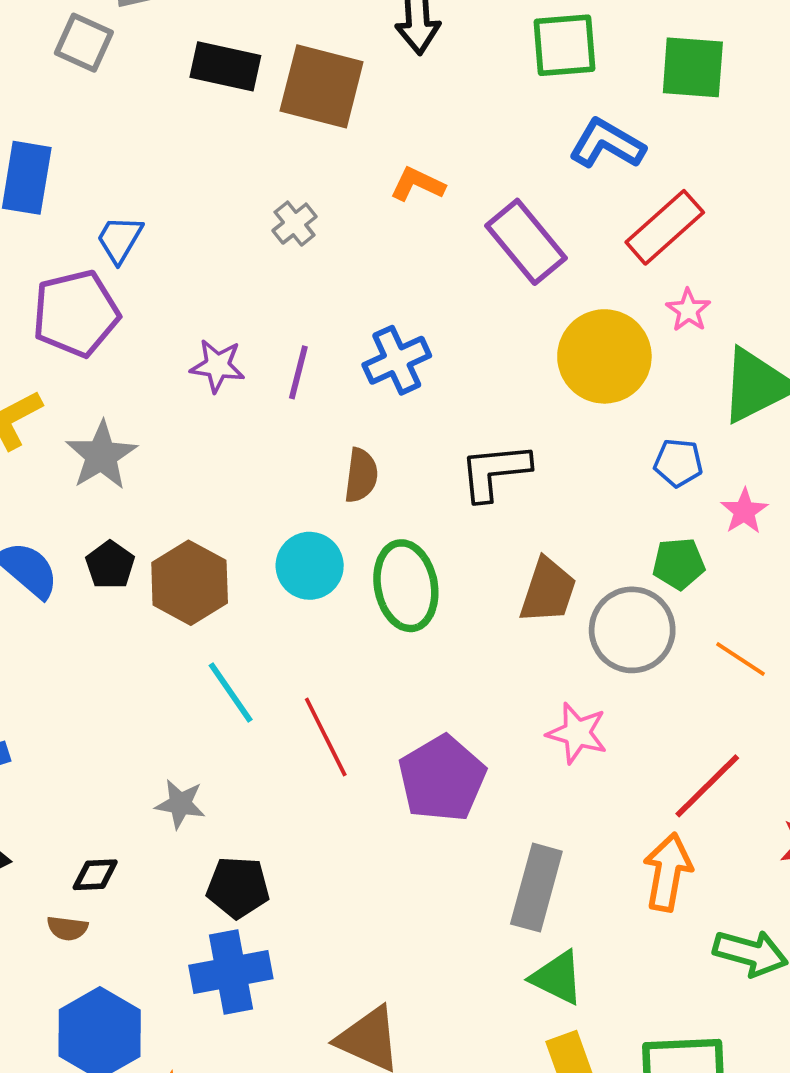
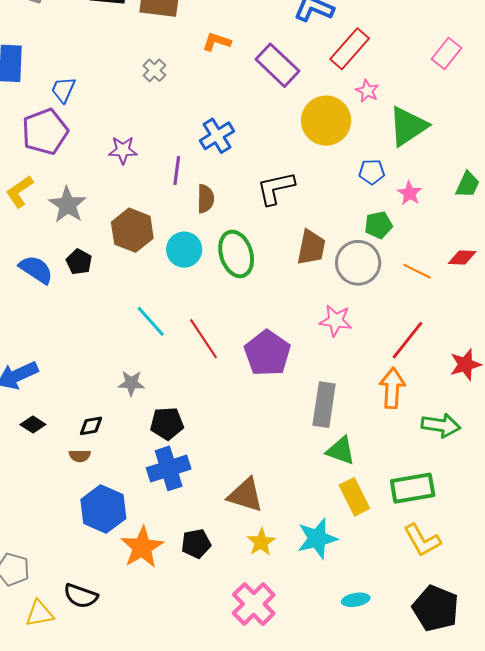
purple line: (298, 372) -> (177, 171), moved
brown hexagon: (190, 583) -> (132, 230), moved

